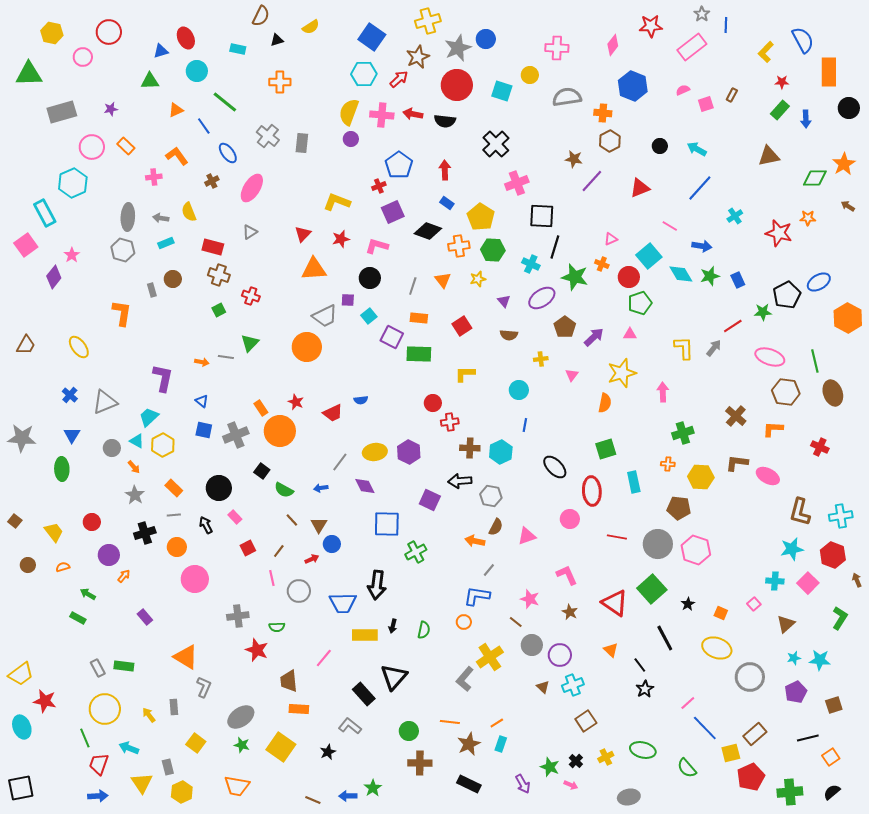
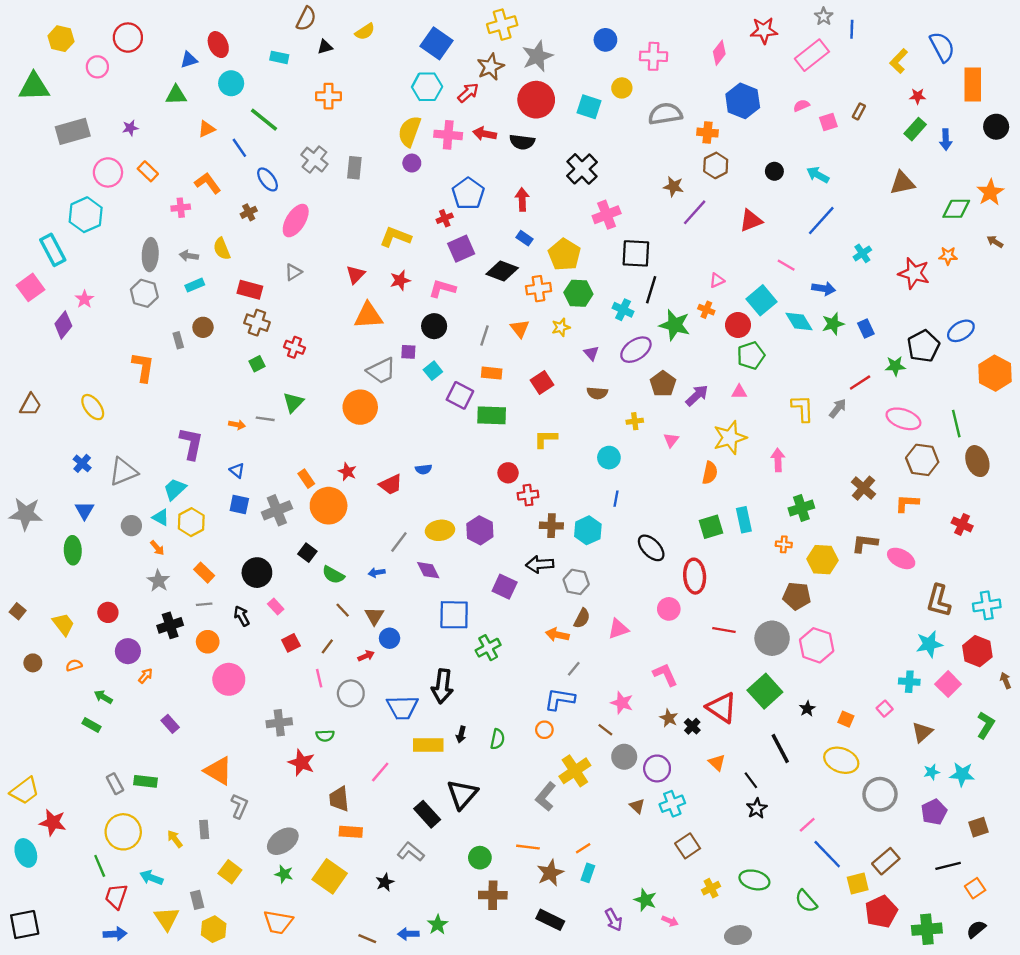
blue circle: (486, 39) -> (605, 40), moved
cyan rectangle: (634, 482) -> (744, 520), moved
black cross: (576, 761) -> (692, 726), moved

